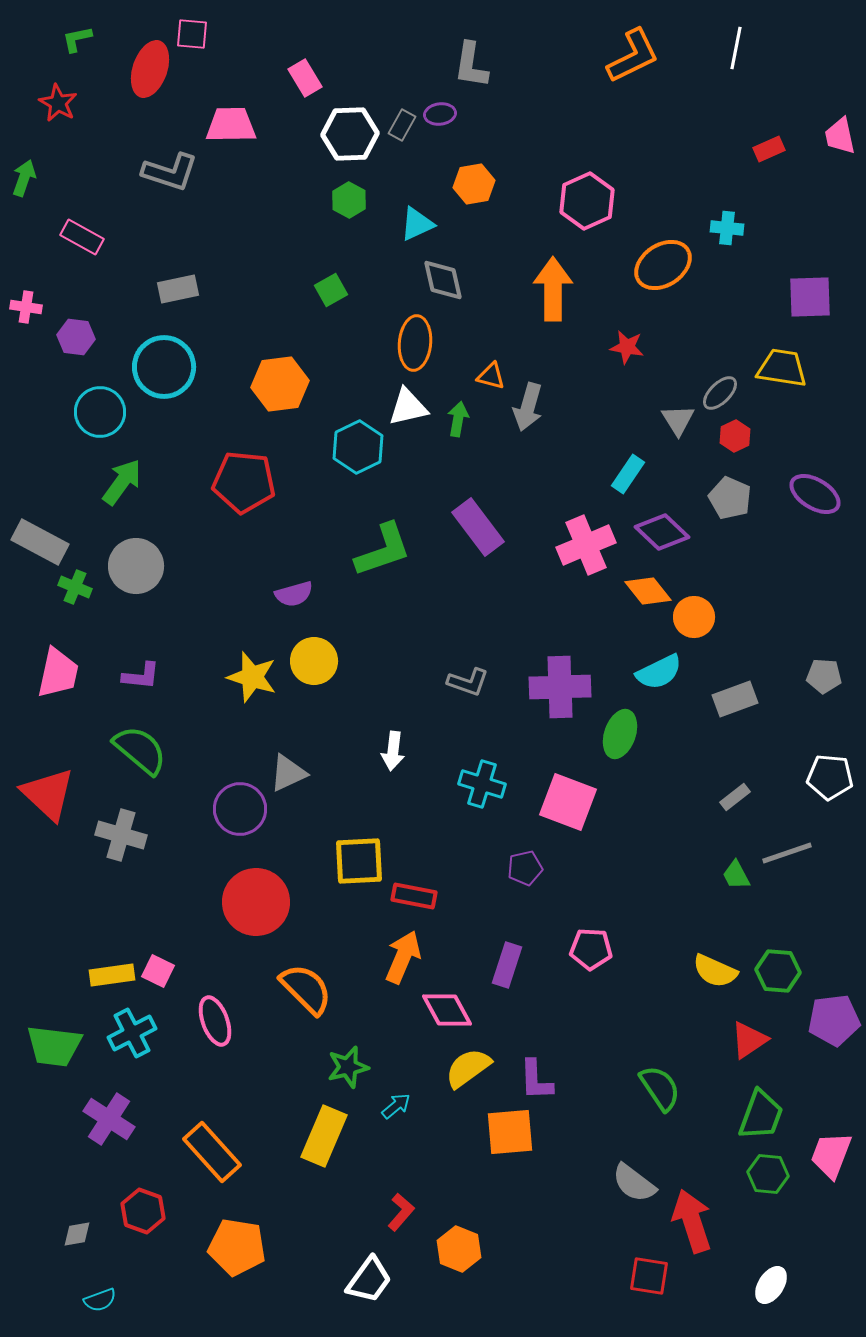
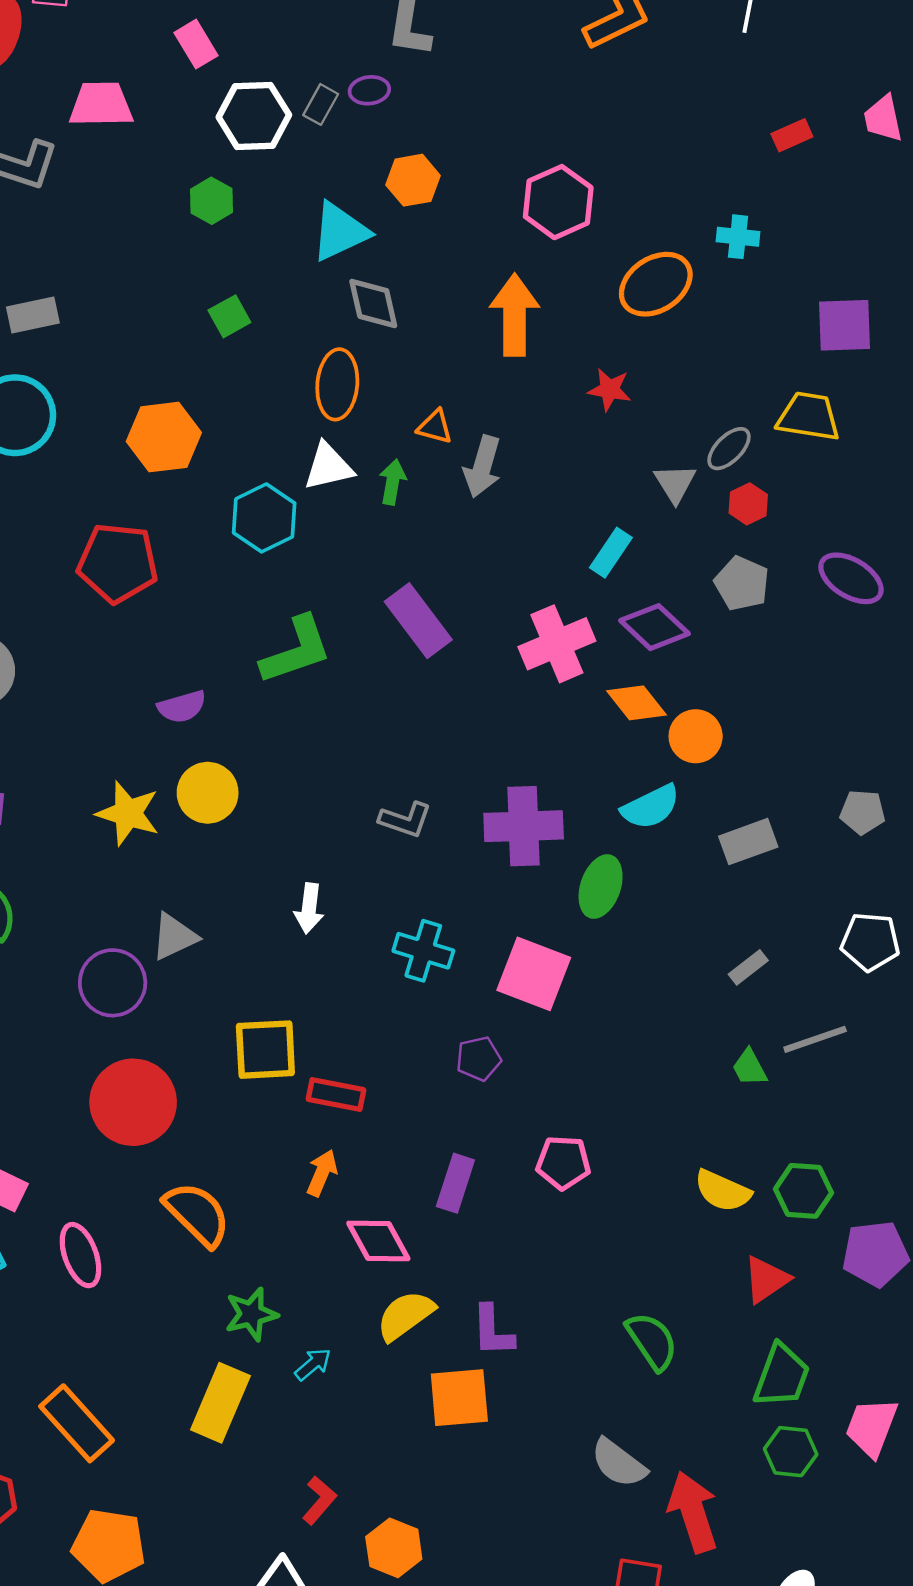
green hexagon: (349, 200) -> (211, 201), moved
cyan triangle: (417, 224) -> (340, 232), size x1.4
orange arrow: (403, 957) -> (322, 1173), size x0.7

